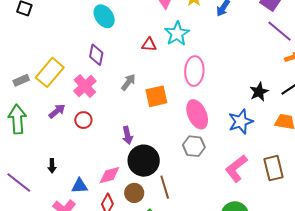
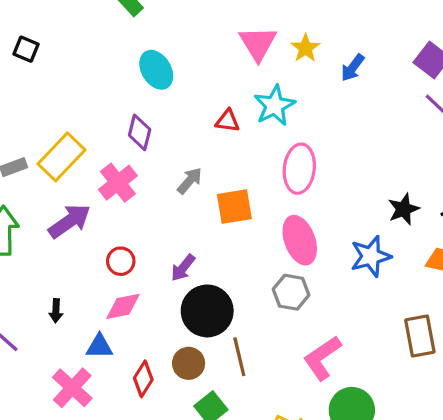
purple arrow: (57, 111) -> (70, 221), size x1.5
red circle: (83, 120) -> (121, 261), moved
purple arrow: (127, 135) -> (183, 268), turned 48
pink L-shape: (236, 168) -> (322, 358), moved
pink diamond: (109, 175) -> (123, 306), moved

